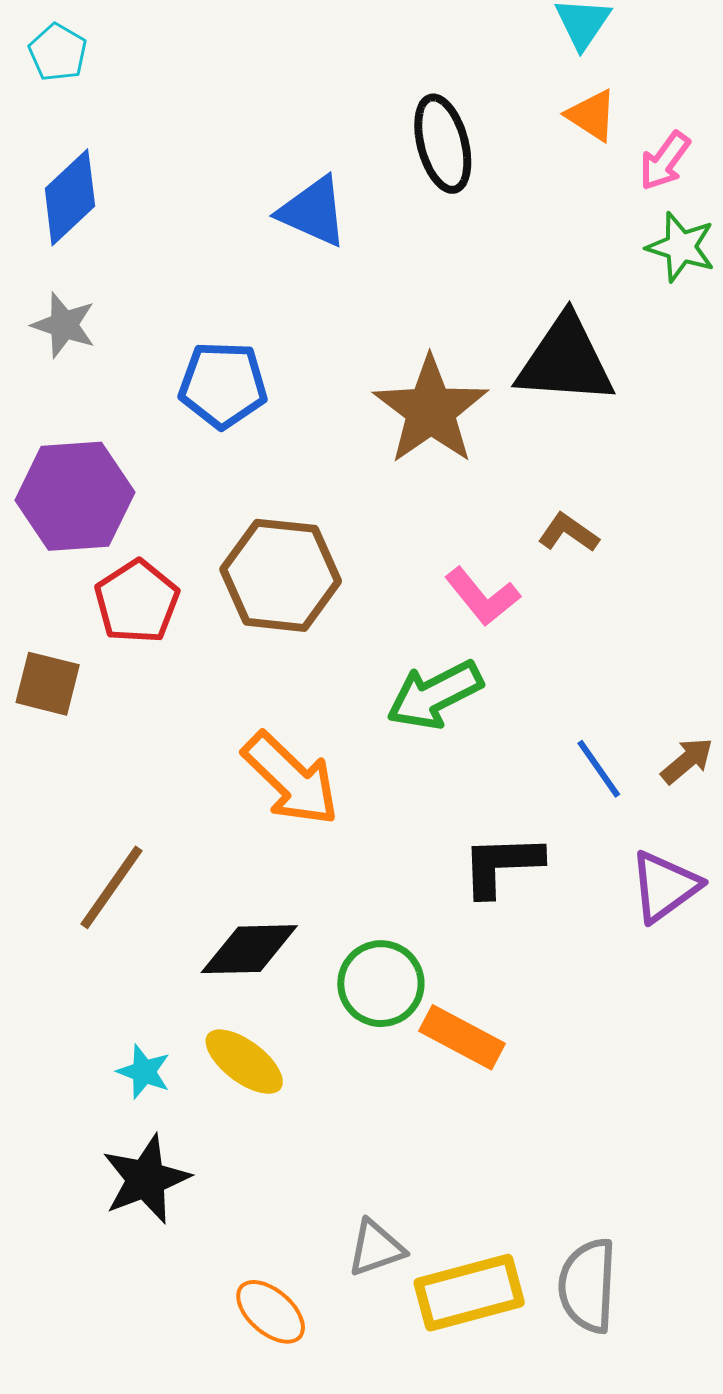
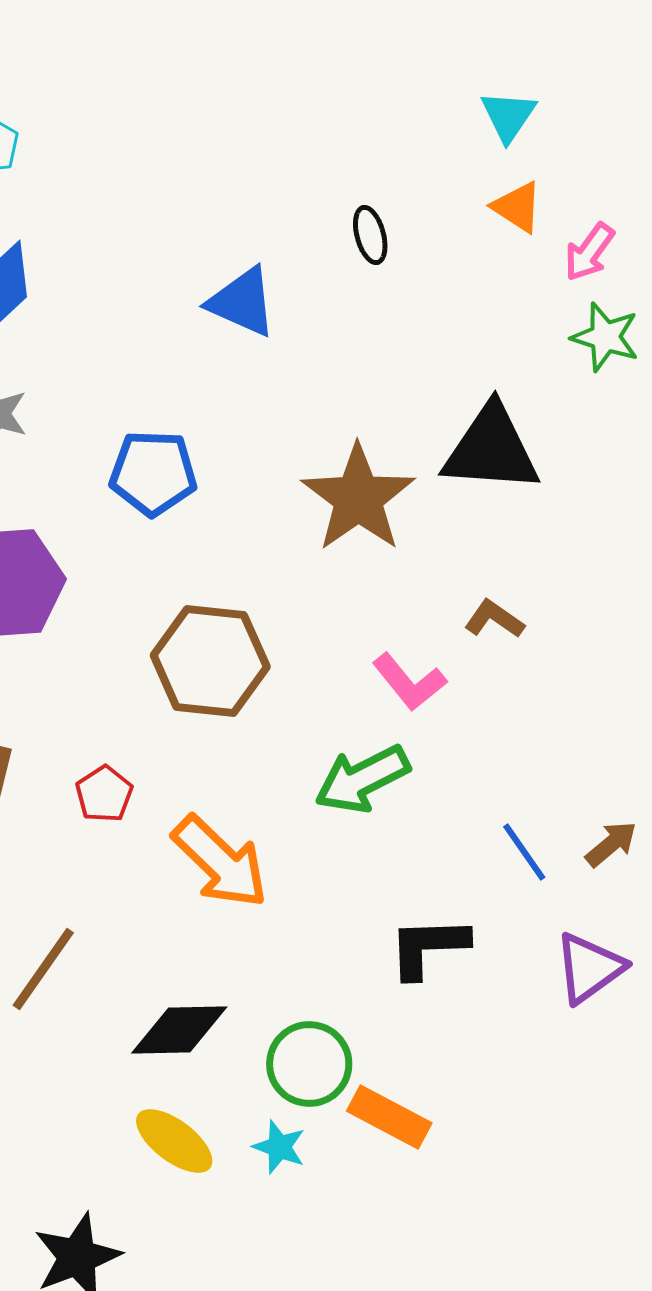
black ellipse: (443, 144) -> (370, 235), size x0.6
red pentagon: (137, 602) -> (104, 794), moved, size x0.7
cyan star: (144, 1072) -> (279, 1147), moved

